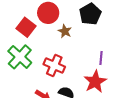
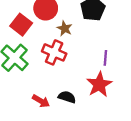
red cross: (54, 65) -> (54, 52), moved

